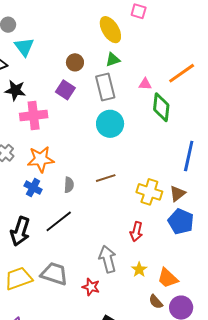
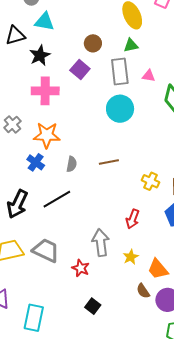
cyan triangle: (24, 47) -> (44, 22), turned -50
pink triangle: (145, 84) -> (149, 76), moved
black star: (15, 90) -> (40, 55), moved, turned 30
yellow cross: (149, 192) -> (151, 181), size x0.7

